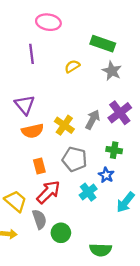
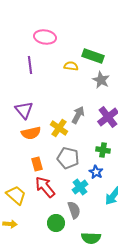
yellow semicircle: (72, 66) -> (71, 66), moved, turned 40
gray arrow: (93, 120) -> (78, 115), moved
red arrow: (48, 192) -> (45, 187), turned -85
gray semicircle: (39, 219) -> (74, 210), moved

